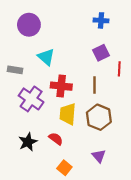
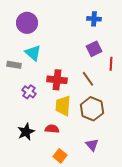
cyan triangle: (46, 57) -> (33, 53), moved
brown line: (95, 85) -> (88, 79), turned -35
purple cross: (31, 99) -> (29, 92), size x0.6
red semicircle: (56, 139) -> (52, 129), turned -32

